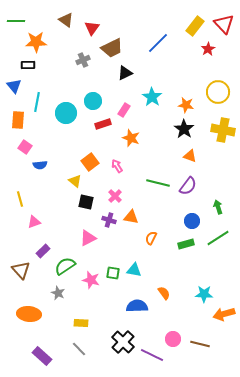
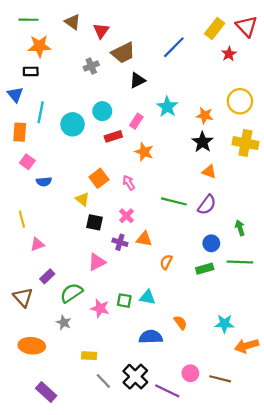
green line: (16, 21) -> (28, 20), moved
green line: (218, 238) -> (240, 262), turned 35
gray line: (79, 349) -> (103, 381), moved

